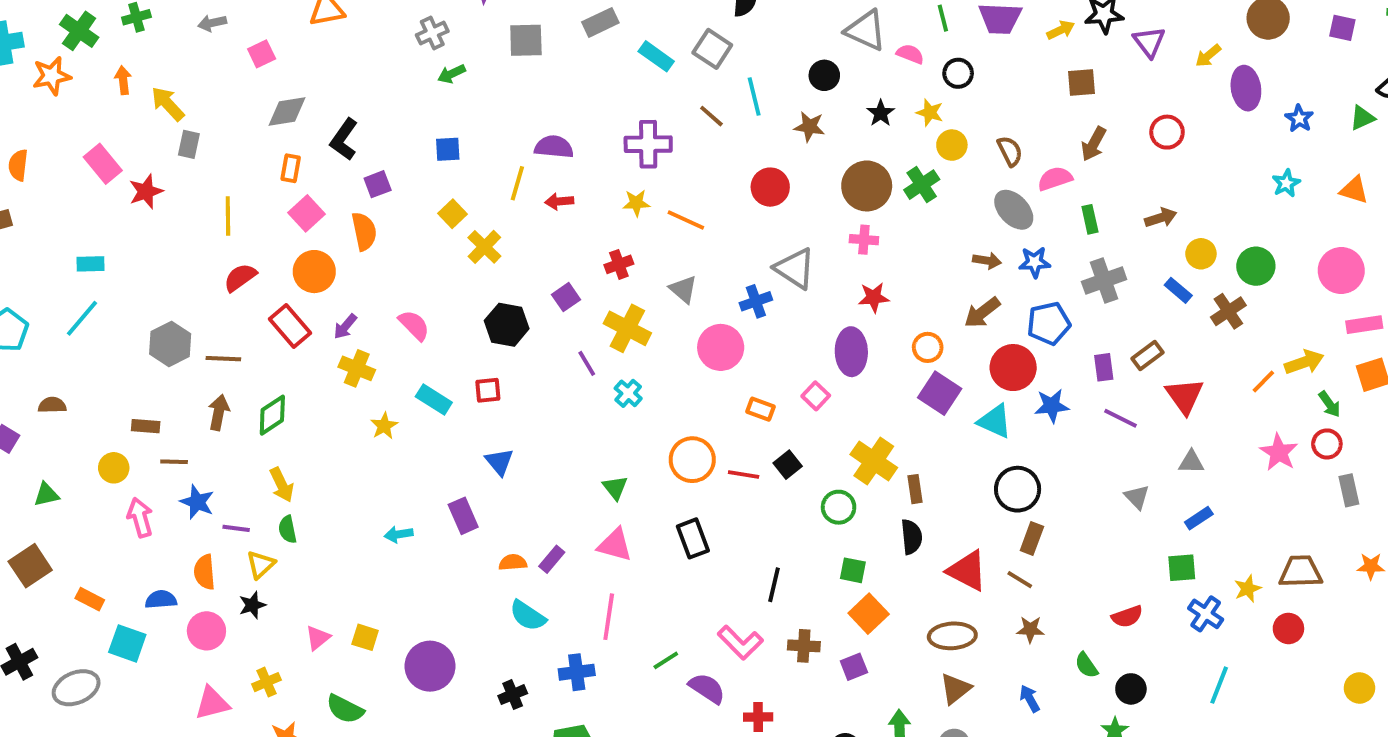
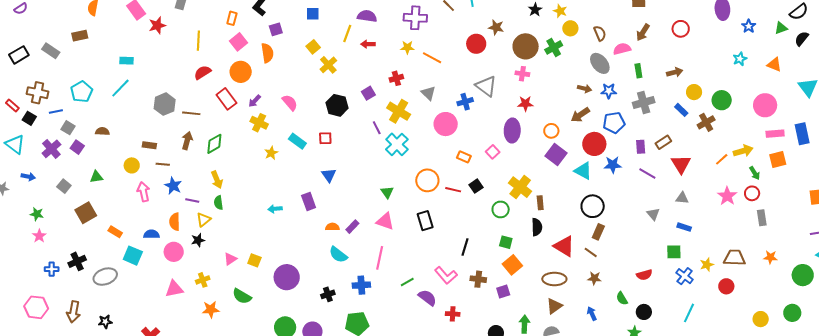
brown star: (809, 127) -> (496, 27), moved
cyan cross: (628, 393) -> (397, 144), size x1.6
blue rectangle: (1199, 518) -> (684, 227), turned 48

